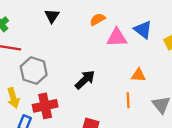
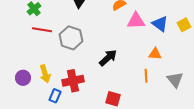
blue triangle: (143, 30) -> (160, 24), moved
gray hexagon: (34, 71) -> (71, 38), moved

